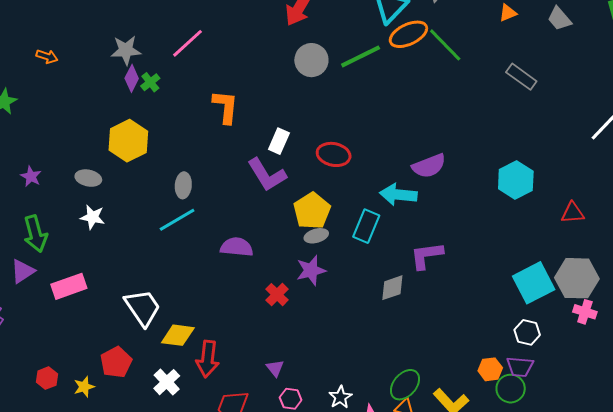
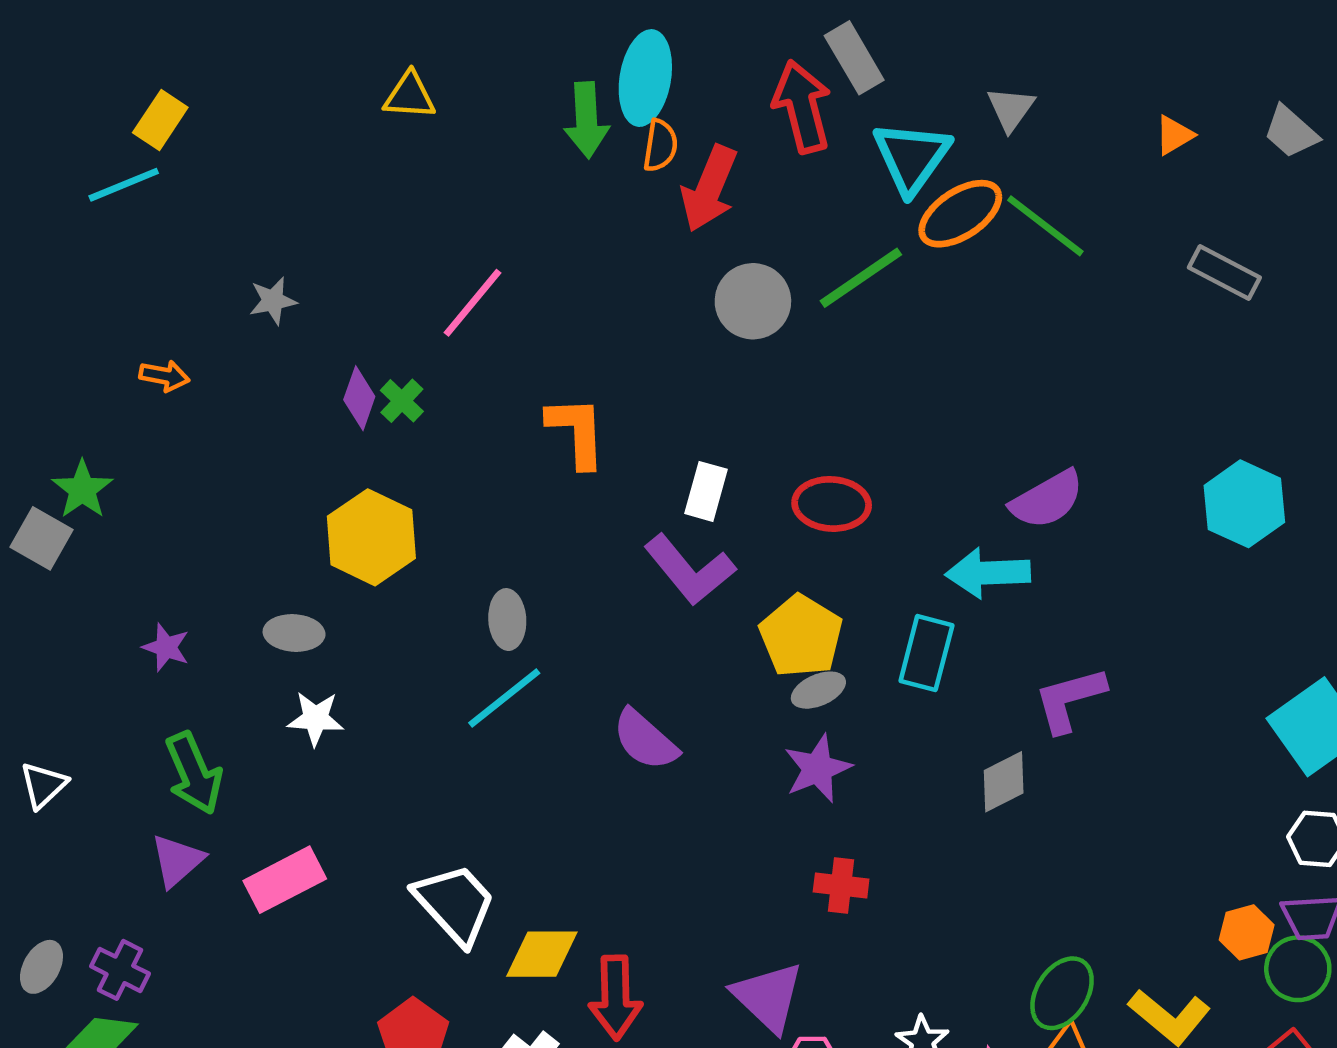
gray star: (126, 50) -> (273, 301), moved, size x0.7
purple semicircle: (237, 247) -> (645, 740), turned -136
red cross: (277, 295) -> (841, 885), moved, turned -30
purple triangle: (275, 368) -> (768, 997), size x1.8

